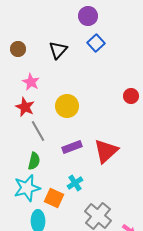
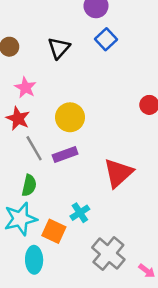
purple rectangle: (72, 147) -> (65, 154), moved

